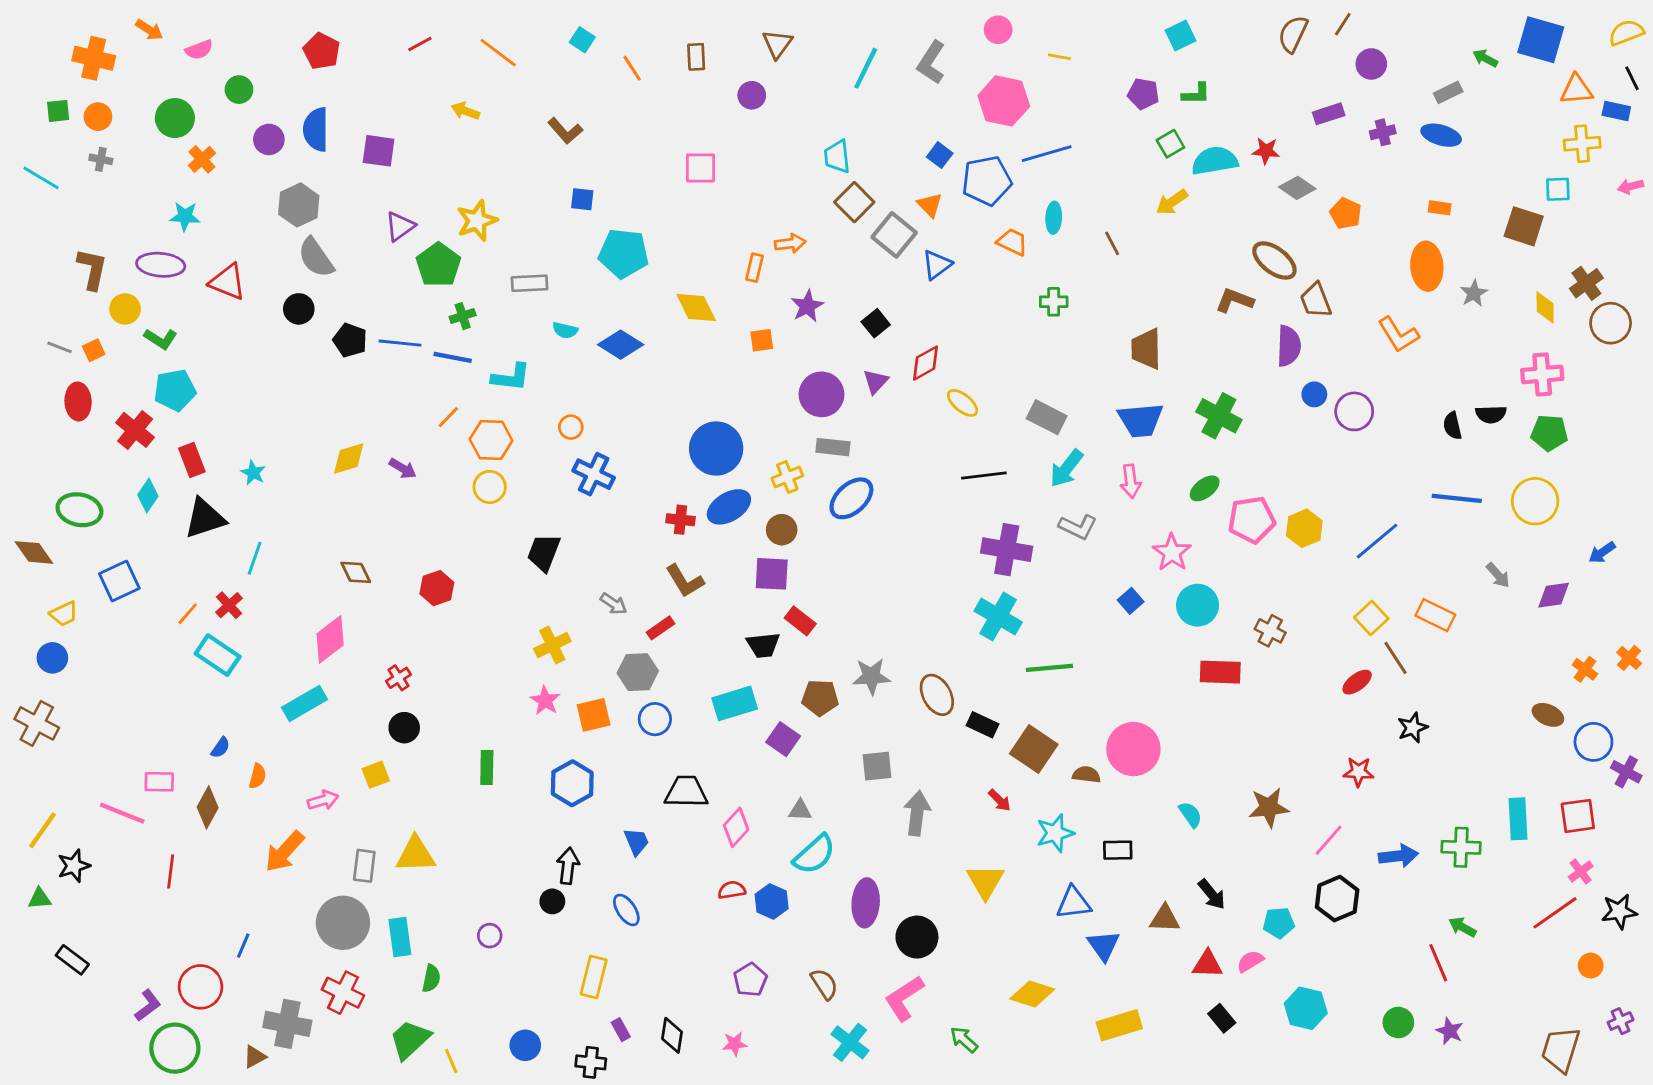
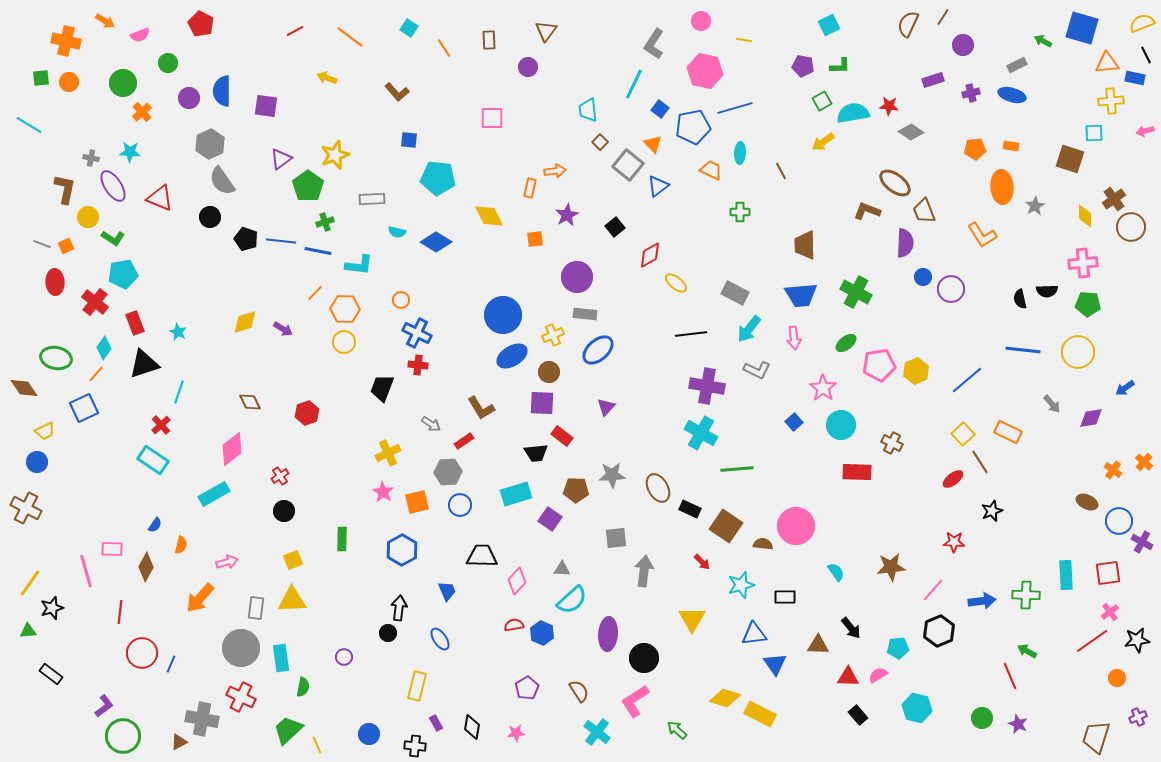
red pentagon: (322, 51) -> (201, 24), moved
cyan line: (866, 68) -> (634, 84), moved
gray cross: (101, 159) -> (91, 158), moved
brown square: (854, 202) -> (600, 142), size x0.6
orange pentagon: (1346, 213) -> (975, 149), moved, turned -30
purple ellipse: (161, 265) -> (113, 186), turned 52
purple triangle: (876, 382) -> (606, 407), moved
red cross: (681, 520) -> (418, 365), moved
orange line: (188, 614) -> (96, 374), moved
yellow square: (376, 775) -> (293, 560), moved
pink line: (122, 813) -> (86, 571), turned 52
red circle: (201, 987) -> (142, 653), moved
yellow rectangle: (1119, 1025) -> (760, 714), moved, turned 44

